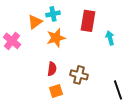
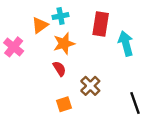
cyan arrow: (110, 38) -> (126, 44), size x1.5
red semicircle: (52, 69) -> (59, 69), moved, turned -40
brown cross: (79, 75) -> (90, 86), turned 30

